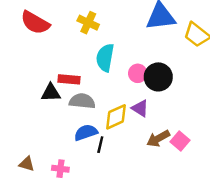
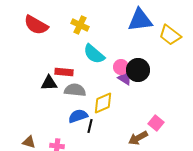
cyan semicircle: (105, 58) -> (94, 54), turned -60
purple triangle: (140, 108) -> (125, 78), moved
brown arrow: (158, 139) -> (138, 138), moved

